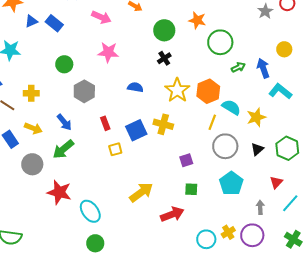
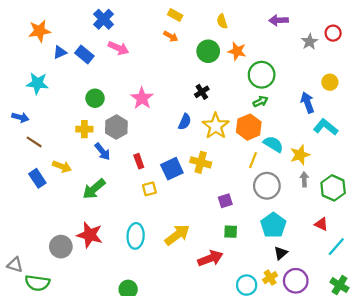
pink arrow: (101, 17) -> (119, 48), moved
green circle: (164, 30) -> (208, 51), moved
pink star: (108, 52) -> (142, 98), moved, turned 30
green arrow: (238, 67) -> (260, 101), moved
blue semicircle: (135, 87) -> (185, 122), moved, turned 105
yellow cross: (31, 93) -> (84, 129), moved
blue arrow: (64, 122) -> (102, 152), moved
black triangle: (257, 149) -> (281, 253), moved
gray circle: (32, 164) -> (61, 247), moved
red triangle: (276, 182) -> (321, 224), turned -48
gray arrow: (260, 207) -> (304, 179), moved
cyan ellipse: (90, 211) -> (136, 236), moved, turned 40

